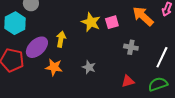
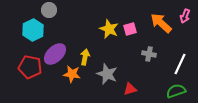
yellow arrow: (61, 39) -> (85, 57), moved
gray star: (89, 67) -> (107, 74), size x1.5
red triangle: (128, 81) -> (130, 89), moved

